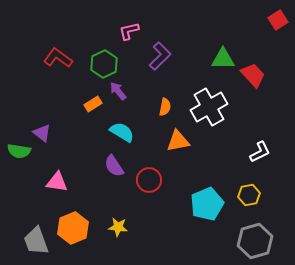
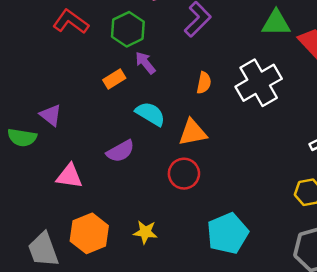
orange triangle: (178, 141) -> (193, 133), moved
purple semicircle: (114, 166) -> (120, 151), moved, turned -85
cyan pentagon: (207, 204) -> (228, 233), moved

